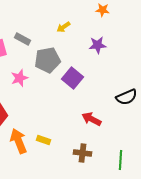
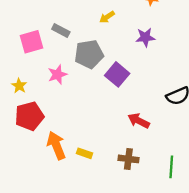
yellow rectangle: (44, 140) -> (84, 153), moved

